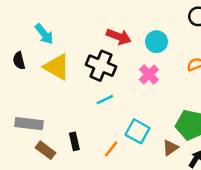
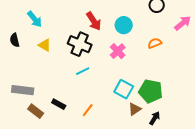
red arrow: (119, 37) -> (94, 21), turned 36
yellow triangle: (57, 67) -> (45, 45), size x0.6
cyan square: (138, 131) -> (124, 89), moved
black rectangle: (74, 141) -> (59, 104), turned -48

